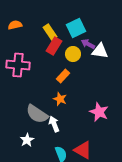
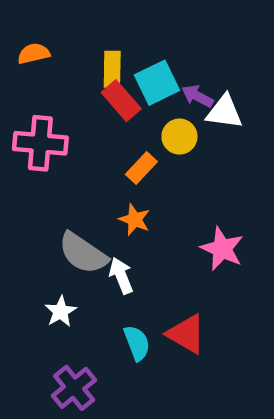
cyan square: (76, 28) -> (157, 83), moved
yellow rectangle: (50, 32) -> (112, 69), turned 35
red rectangle: (54, 46) -> (121, 101), turned -72
yellow circle: (73, 54) -> (179, 137), moved

